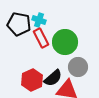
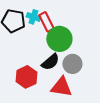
red rectangle: (41, 38) -> (46, 22), moved
black semicircle: (53, 78) -> (50, 62), moved

